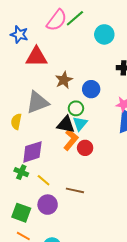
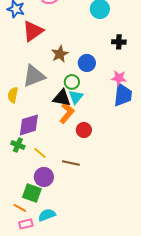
red triangle: (36, 57) -> (33, 31), turned -35
red circle: (85, 148) -> (84, 130), moved
green square: (21, 213) -> (32, 193), moved

